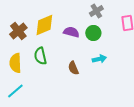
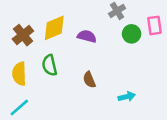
green circle: (93, 33) -> (132, 34), moved
cyan arrow: (99, 59) -> (127, 97), moved

